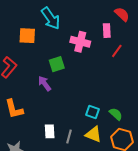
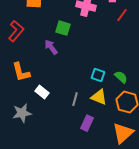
green square: (57, 64) -> (63, 28), turned 35
white rectangle: (50, 131) -> (42, 92), moved, turned -48

